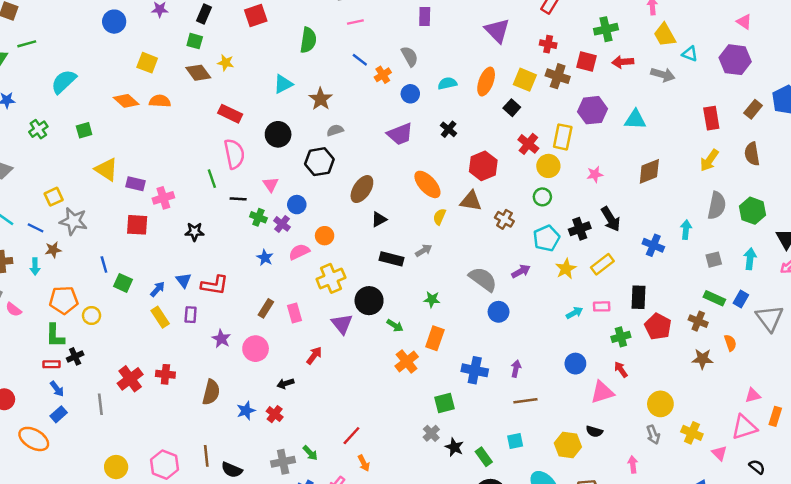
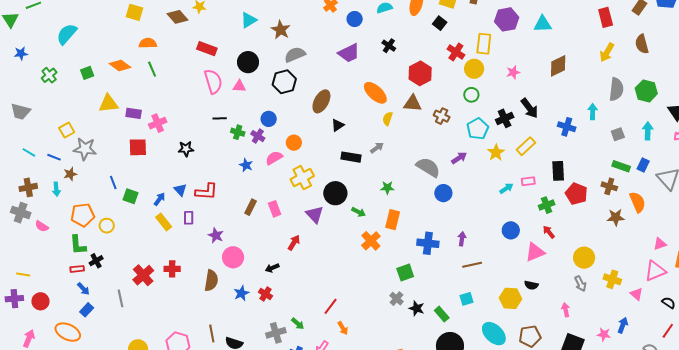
orange diamond: (126, 101) -> (120, 65), moved
gray semicircle: (335, 130) -> (295, 55), size x1.5
yellow triangle: (106, 169) -> (108, 104), turned -35
green line: (212, 179) -> (152, 69), moved
pink triangle: (271, 184) -> (239, 86), moved, turned -48
orange semicircle: (730, 343) -> (637, 202), size x1.5
pink circle: (256, 349) -> (233, 257), moved

